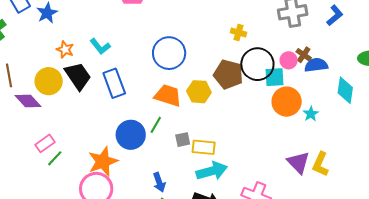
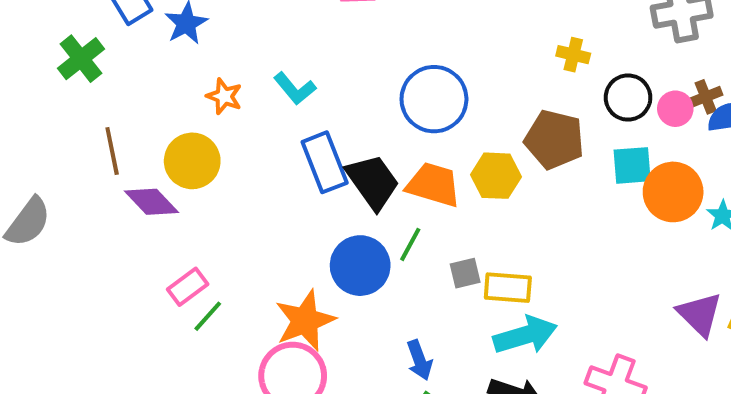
brown cross: (304, 55) -> (706, 97), turned 35
black circle: (257, 64) -> (628, 98), moved, size x0.7
black trapezoid: (78, 76) -> (373, 182), moved
cyan square: (274, 77) -> (632, 165), moved

